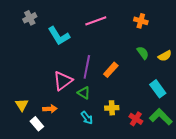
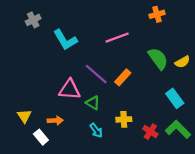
pink line: (96, 21) -> (117, 38), moved
orange cross: (141, 21) -> (157, 14), moved, turned -32
green semicircle: (143, 53) -> (158, 59), size x1.5
purple line: (87, 67) -> (96, 74), turned -60
pink triangle: (63, 81) -> (70, 90), turned 40

